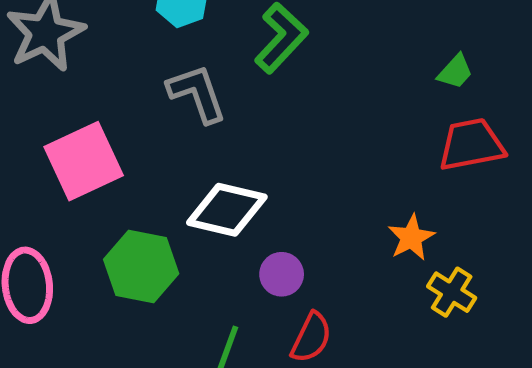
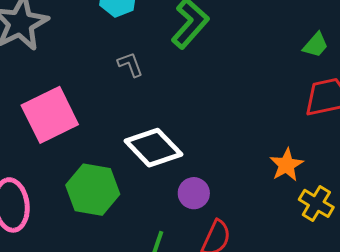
gray L-shape: (197, 93) -> (130, 64), size x0.6
white diamond: (227, 210) -> (153, 148), turned 34

